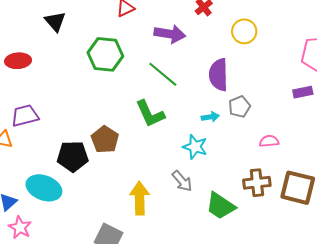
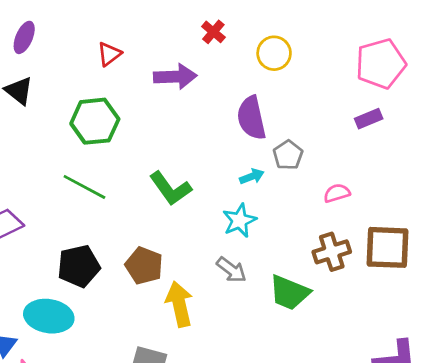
green line: (163, 74) -> (84, 187), moved
brown pentagon: (105, 139) -> (144, 266), moved
cyan star: (195, 147) -> (239, 220), turned -30

